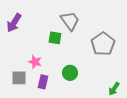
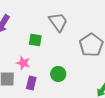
green square: (55, 38) -> (35, 40), moved

